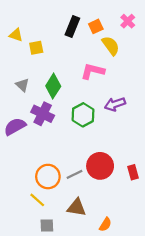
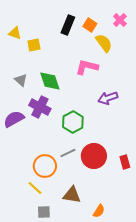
orange square: (96, 26) -> (90, 25), turned -32
green diamond: (53, 86) -> (50, 81), turned -50
green hexagon: (83, 115) -> (73, 122), moved
gray line: (75, 174) -> (68, 153), moved

